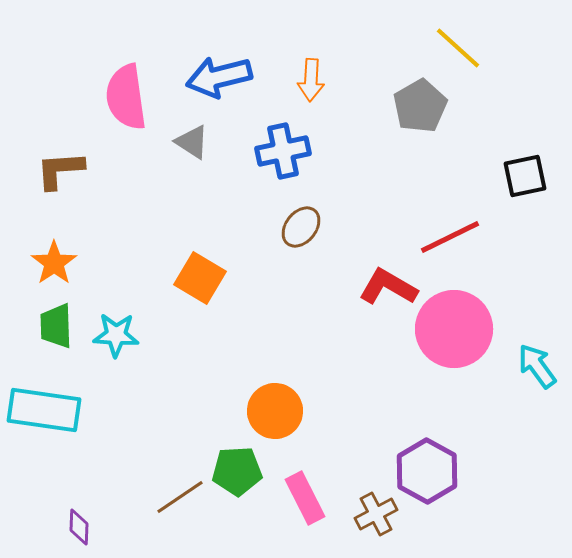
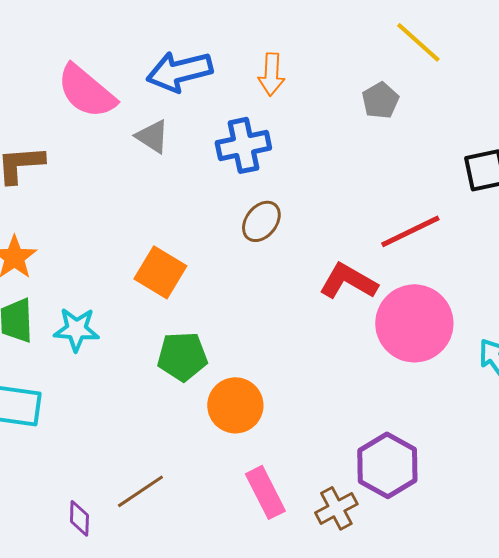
pink semicircle: (126, 97) -> (86, 91), turned -42
gray pentagon: (420, 106) -> (380, 100), size x0.7
green pentagon: (237, 471) -> (182, 356), moved
purple diamond: (79, 527) -> (79, 518), moved

